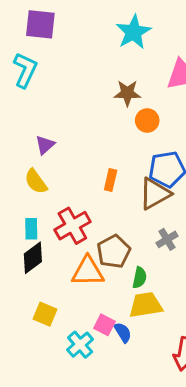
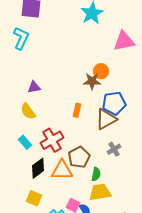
brown star: (127, 93) -> (92, 81), moved
purple triangle: (45, 145) -> (34, 87), turned 32
cyan rectangle: (31, 229) -> (25, 142), turned -40
black diamond: (33, 258) -> (38, 168), moved

